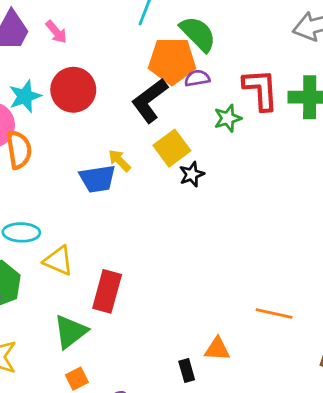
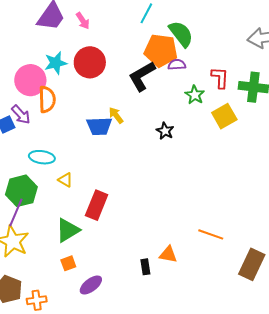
red L-shape: (261, 90) -> (220, 78), size x0.7
green star: (228, 118) -> (195, 95), turned -30
yellow square: (172, 148) -> (224, 116), moved
black star: (192, 174) -> (165, 131), turned -30
yellow triangle: (58, 261) -> (65, 180), size x0.7

